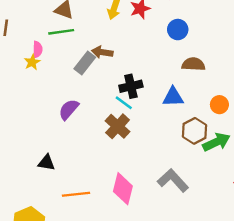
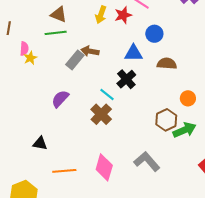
pink semicircle: (37, 49) -> (24, 49), moved
black cross: (131, 86) -> (126, 79), moved, turned -30
blue triangle: (173, 97) -> (133, 53), moved

